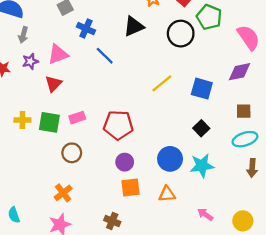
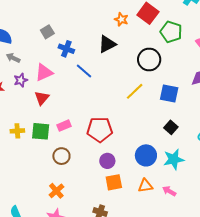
black circle: (181, 34) -> (149, 60), moved
gray arrow: (23, 35) -> (13, 58), turned 104
pink arrow: (205, 214) -> (169, 191), moved

